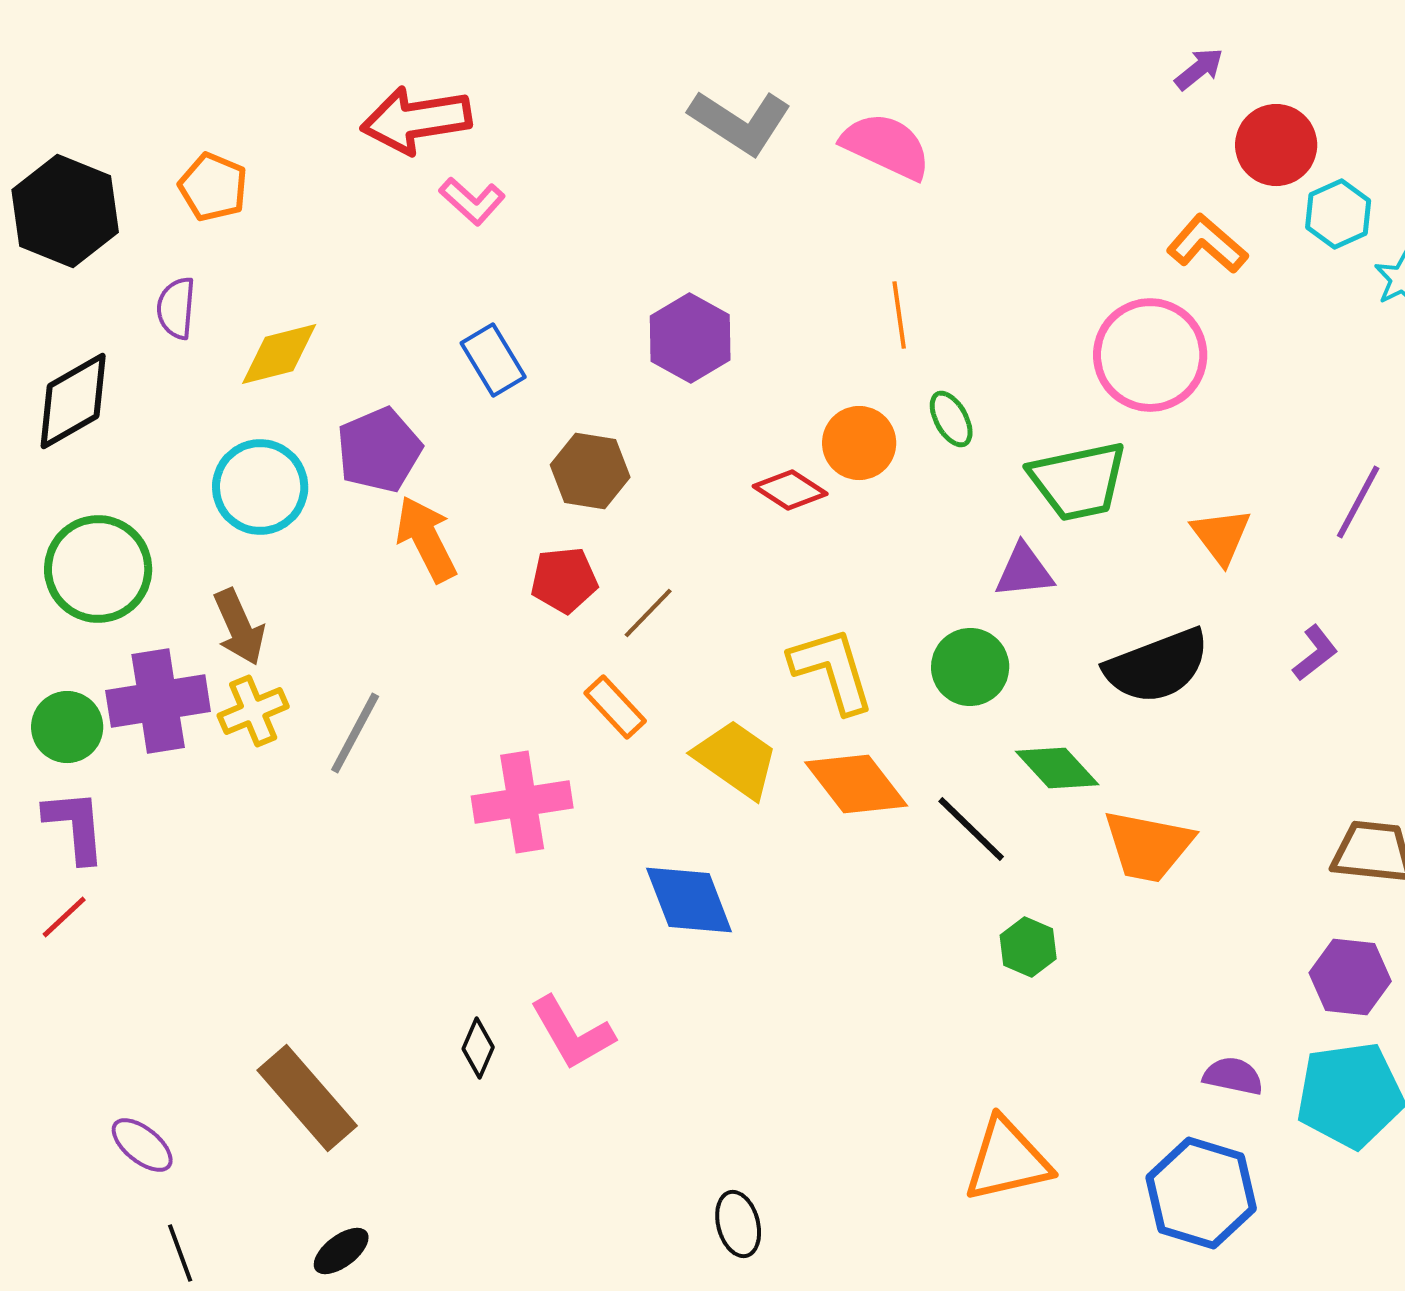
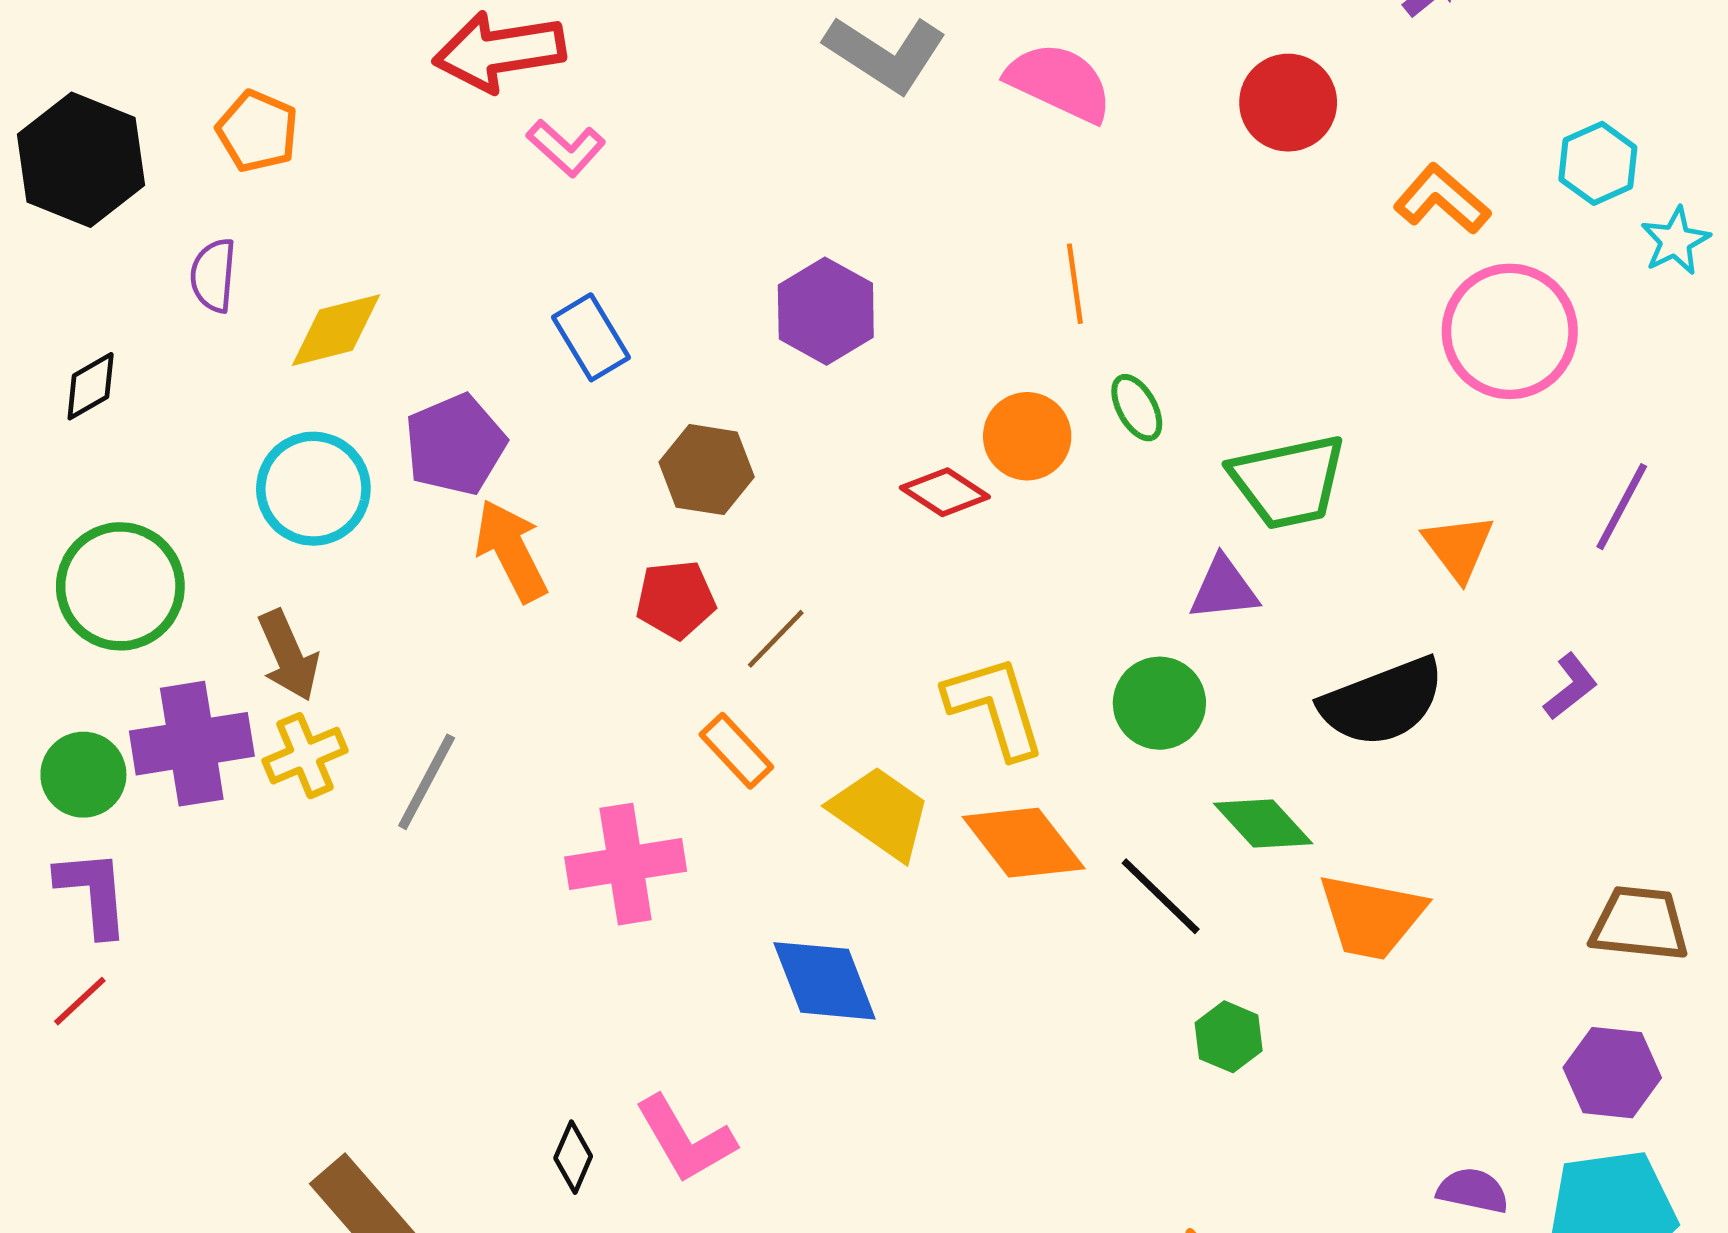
red circle: (1276, 145) -> (1288, 103), moved
pink circle: (1150, 355) -> (1510, 331), moved
black diamond: (73, 401) -> (91, 386), size x0.6

